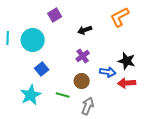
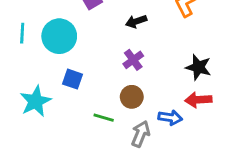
blue square: (42, 69) -> (73, 79), turned -32
blue arrow: (108, 72) -> (170, 118), moved
cyan star: (31, 95) -> (36, 101), moved

